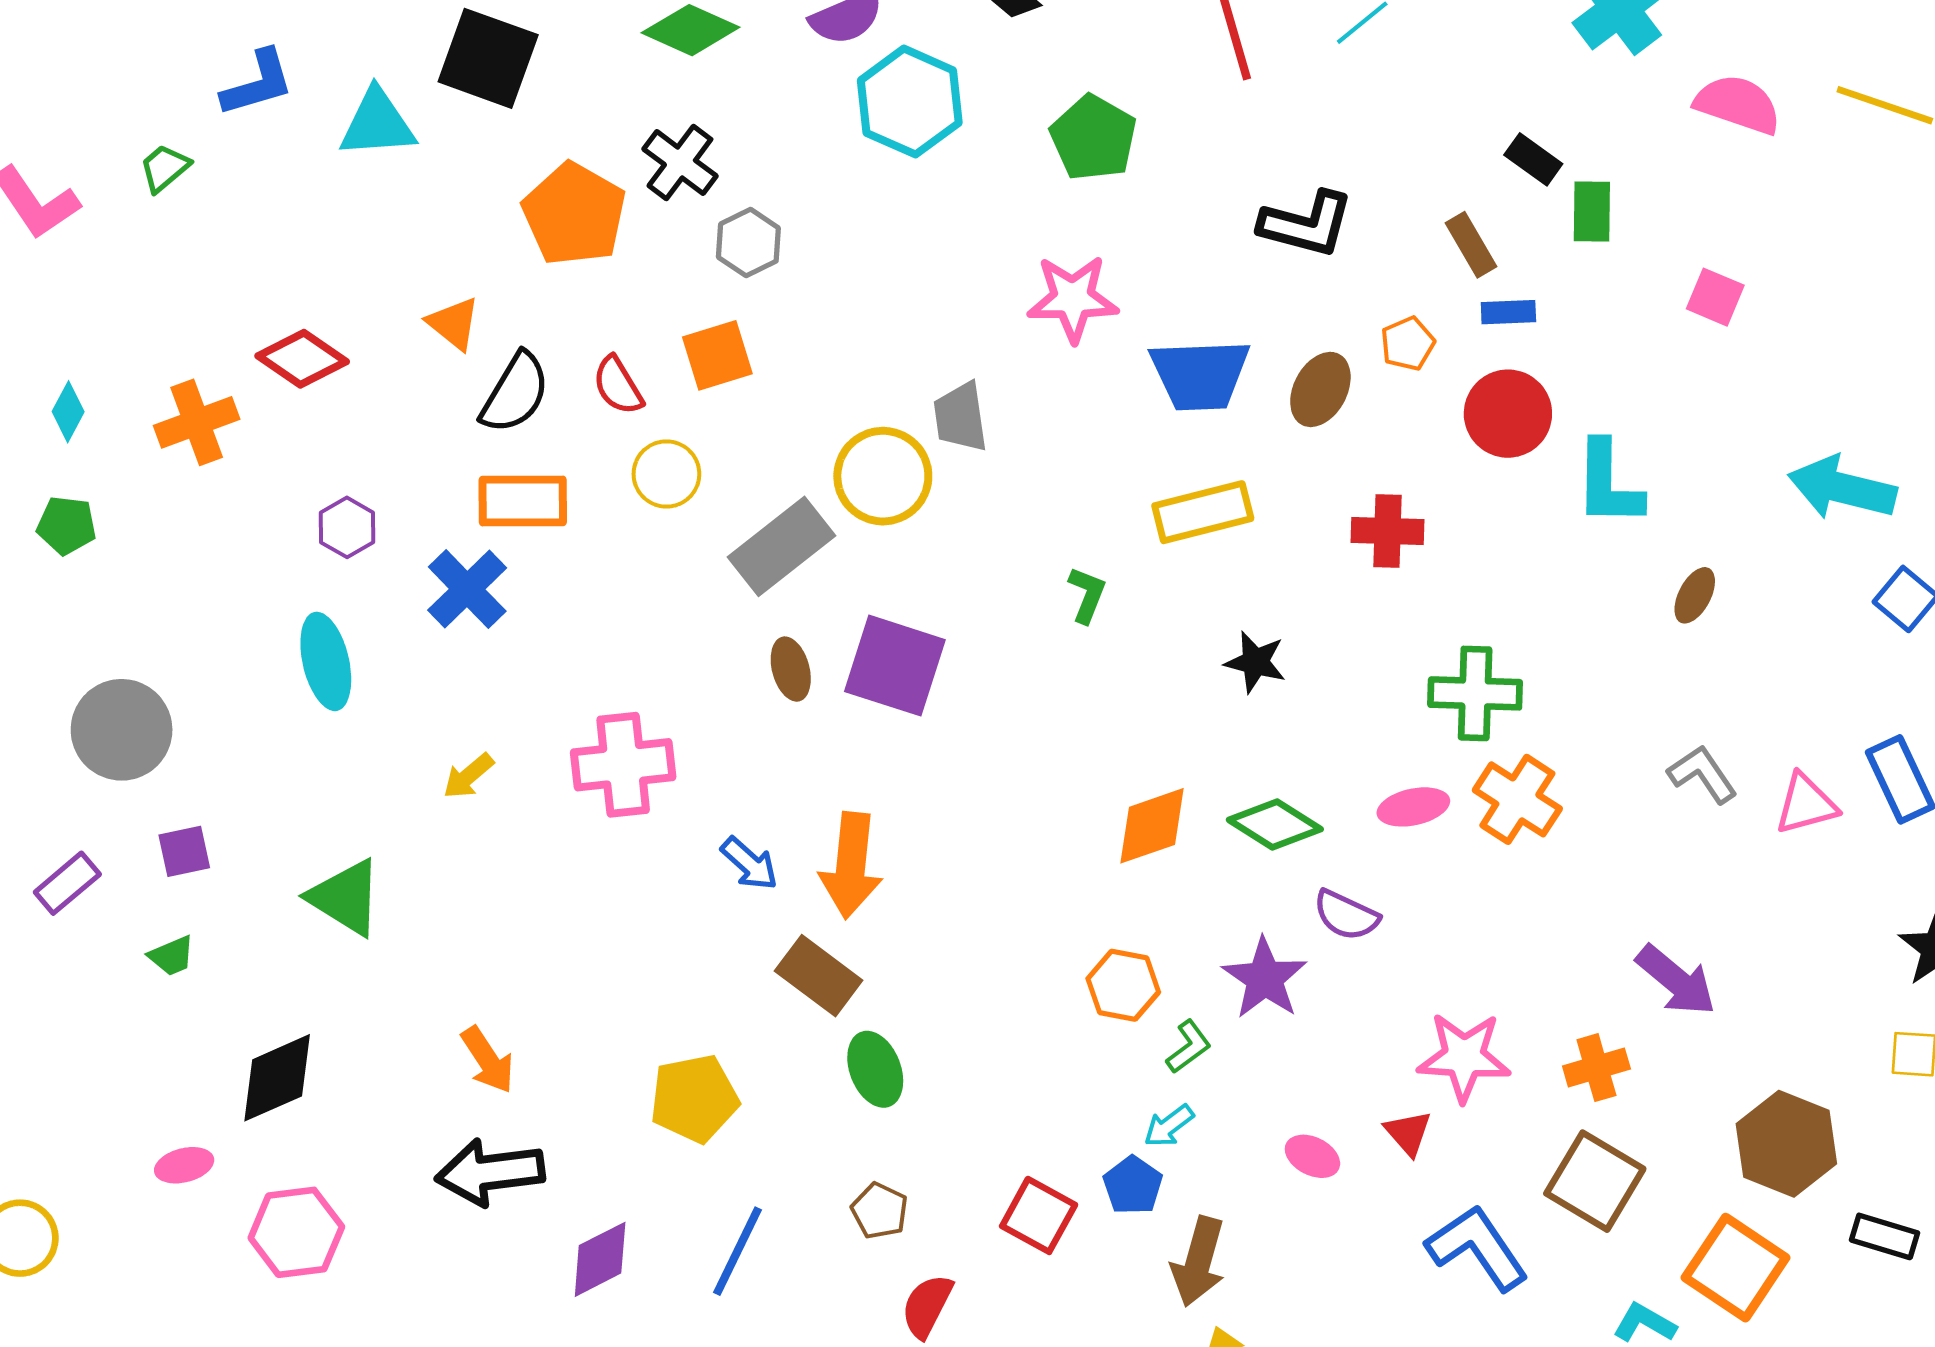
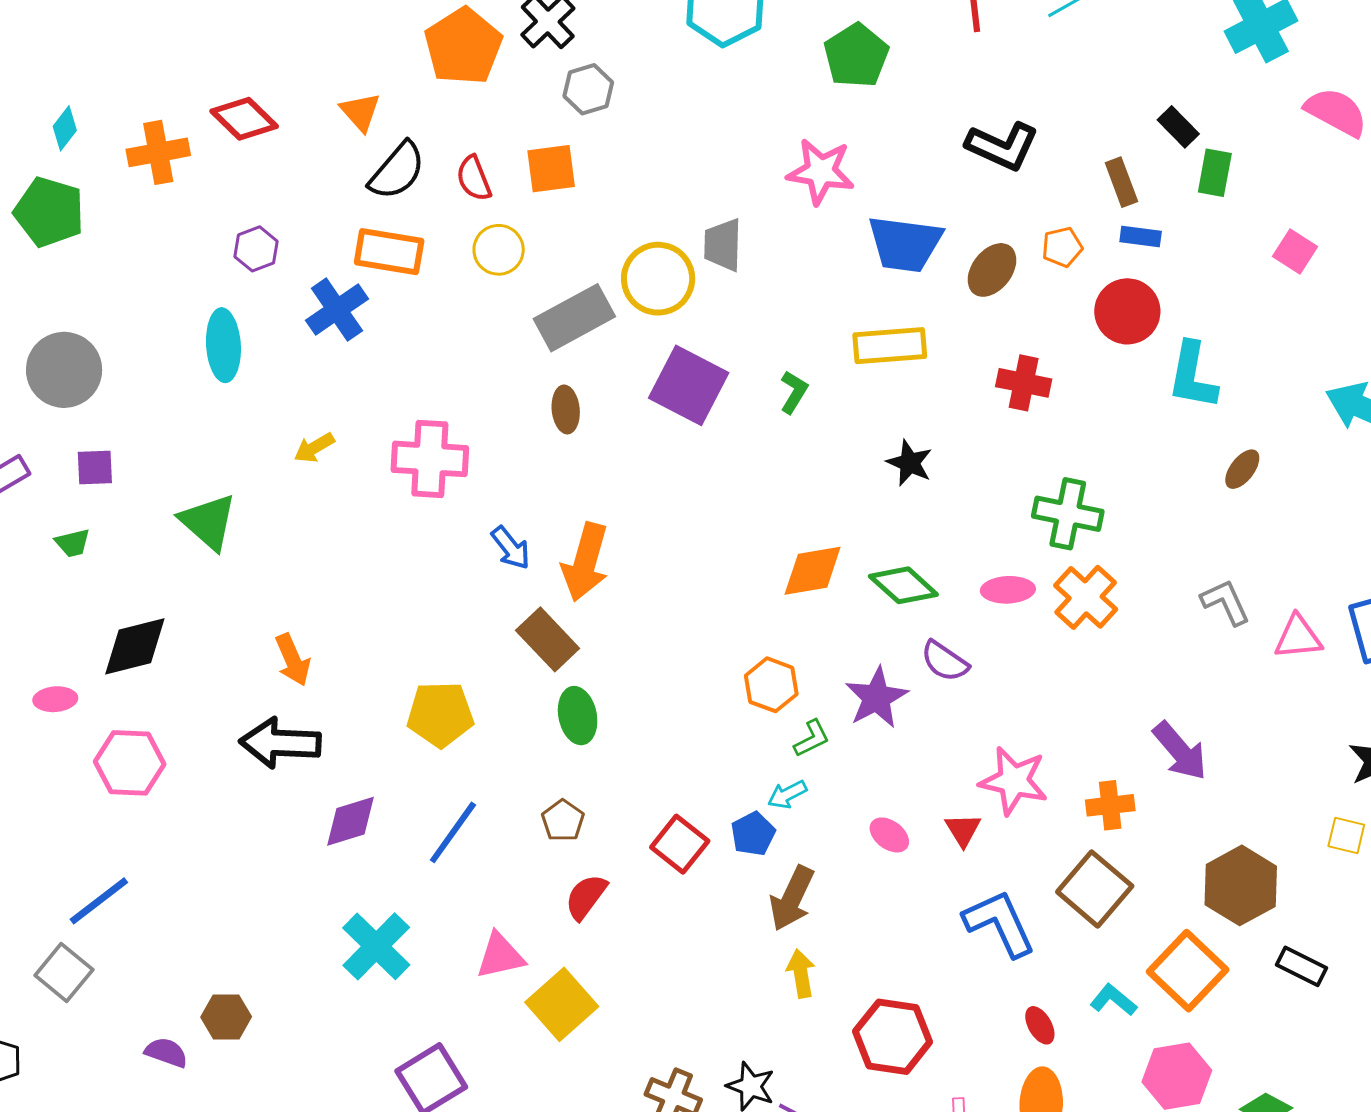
green pentagon: (67, 525) -> (49, 212), size x1.6
purple square: (895, 666) -> (689, 385), moved

